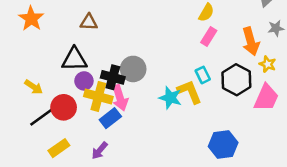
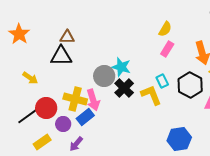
black triangle: (74, 59) -> (61, 56), moved
black cross: (113, 77) -> (124, 88), moved, turned 30
purple circle: (84, 81) -> (63, 124), moved
yellow arrow: (34, 87) -> (30, 78), moved
cyan star: (170, 98) -> (121, 67), moved

